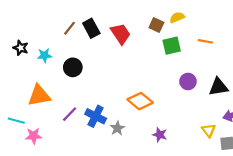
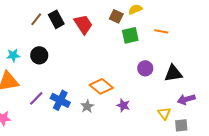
cyan star: (45, 55) -> (13, 55), moved
gray star: (117, 128) -> (87, 106), moved
purple star: (160, 135) -> (123, 105), moved

